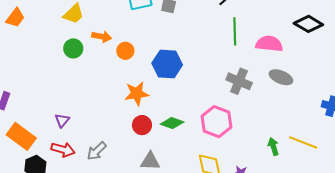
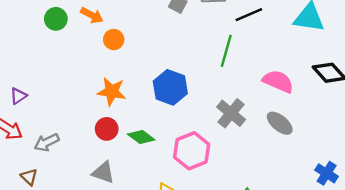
green line: (235, 31) -> (226, 51), moved
blue hexagon: (167, 64) -> (170, 87), moved

